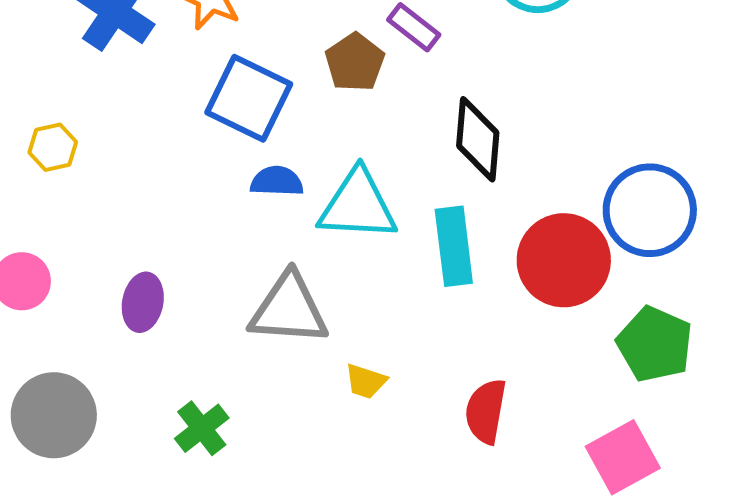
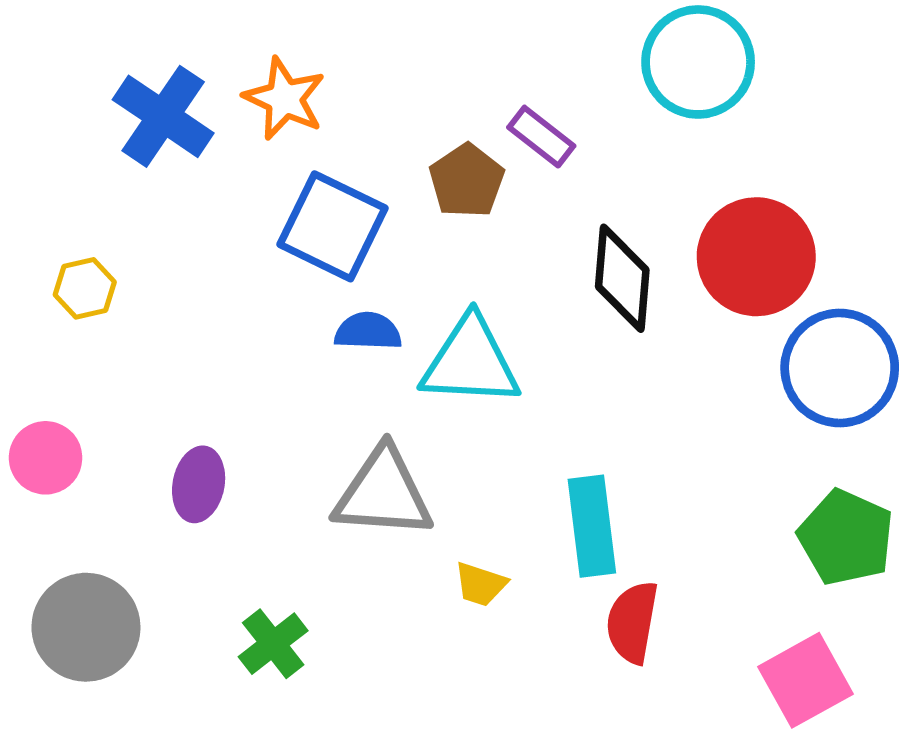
cyan rectangle: (454, 246) -> (592, 526), moved
red circle: (564, 260) -> (756, 257), moved

